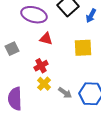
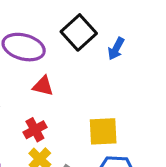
yellow square: (83, 48) -> (103, 131), moved

